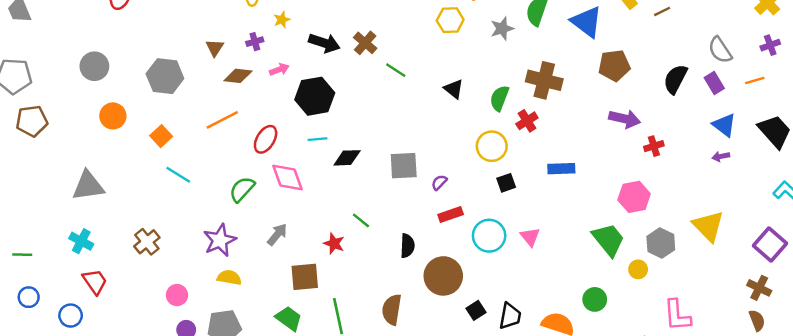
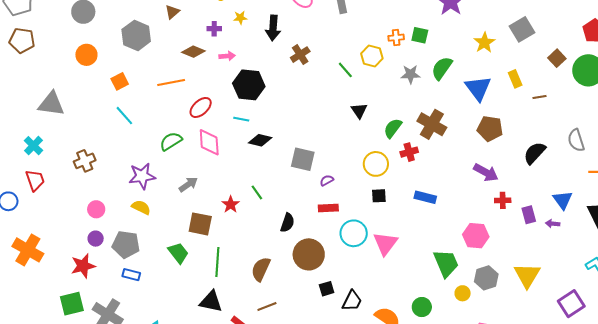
black arrow: (324, 43) -> (273, 28), moved, turned 60
brown triangle: (215, 48) -> (172, 12), moved
green line: (396, 70) -> (345, 70), moved
purple rectangle: (714, 83) -> (529, 215), moved
pink triangle: (530, 237) -> (385, 243), size x1.5

